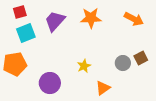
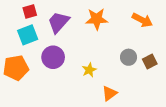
red square: (20, 12) -> (30, 12), moved
gray circle: (123, 63) -> (129, 57), moved
purple circle: (50, 83) -> (53, 57), moved

